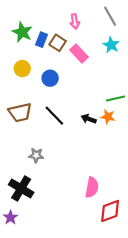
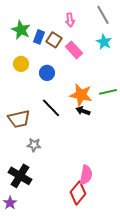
brown trapezoid: (20, 112) -> (19, 119), moved
orange star: (108, 117) -> (81, 95), moved, size x1.6
red diamond: (110, 211) -> (78, 193), moved, turned -30

